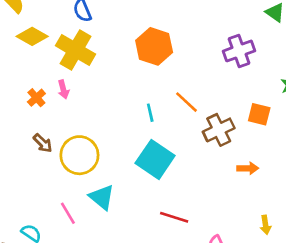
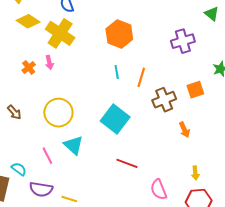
orange line: (187, 102) -> (141, 77), turned 60
cyan line: (150, 113) -> (117, 72), moved
orange square: (259, 114) -> (195, 90), turned -36
brown arrow: (43, 143) -> (14, 112), moved
orange arrow: (248, 168) -> (184, 130), turned 63

